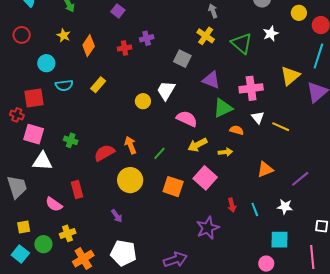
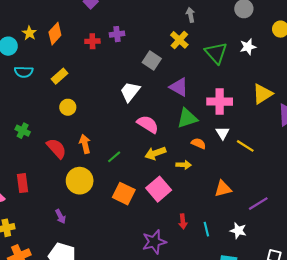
yellow star: (64, 35) -> (29, 33), moved
yellow circle: (143, 101) -> (68, 107), moved
red semicircle: (104, 153) -> (56, 148), turned 70

